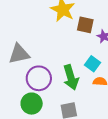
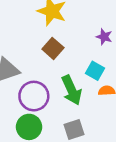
brown square: (85, 25) -> (53, 48), moved, turned 36

